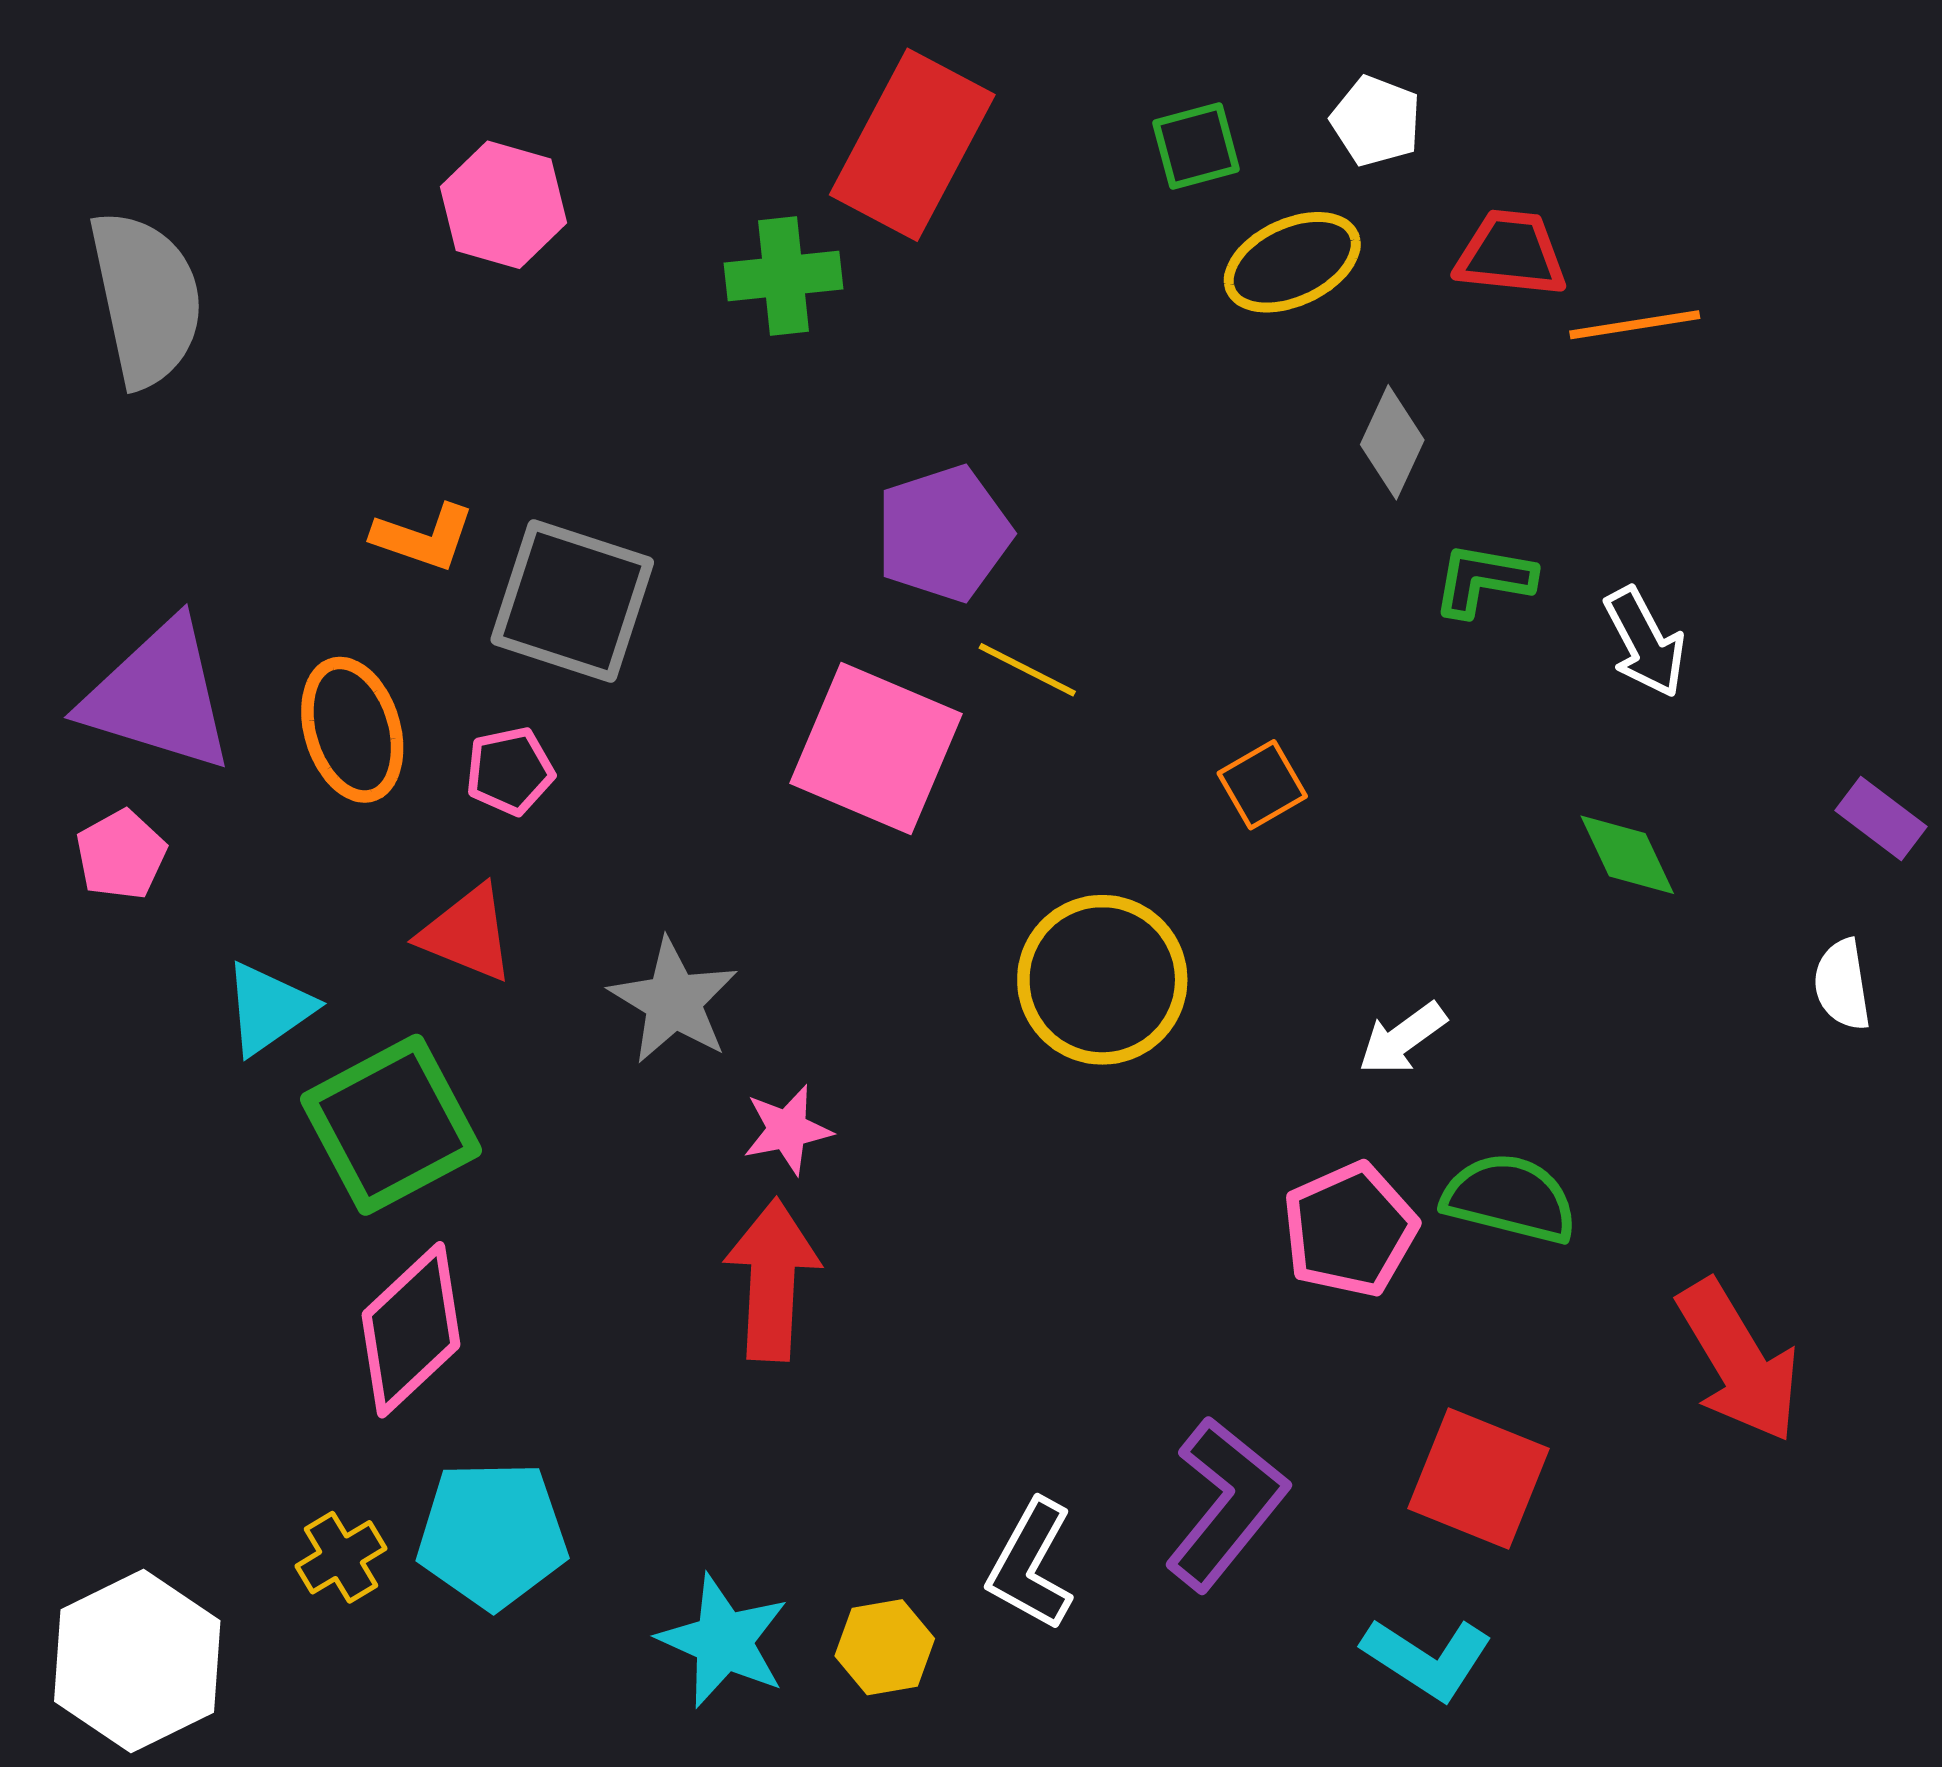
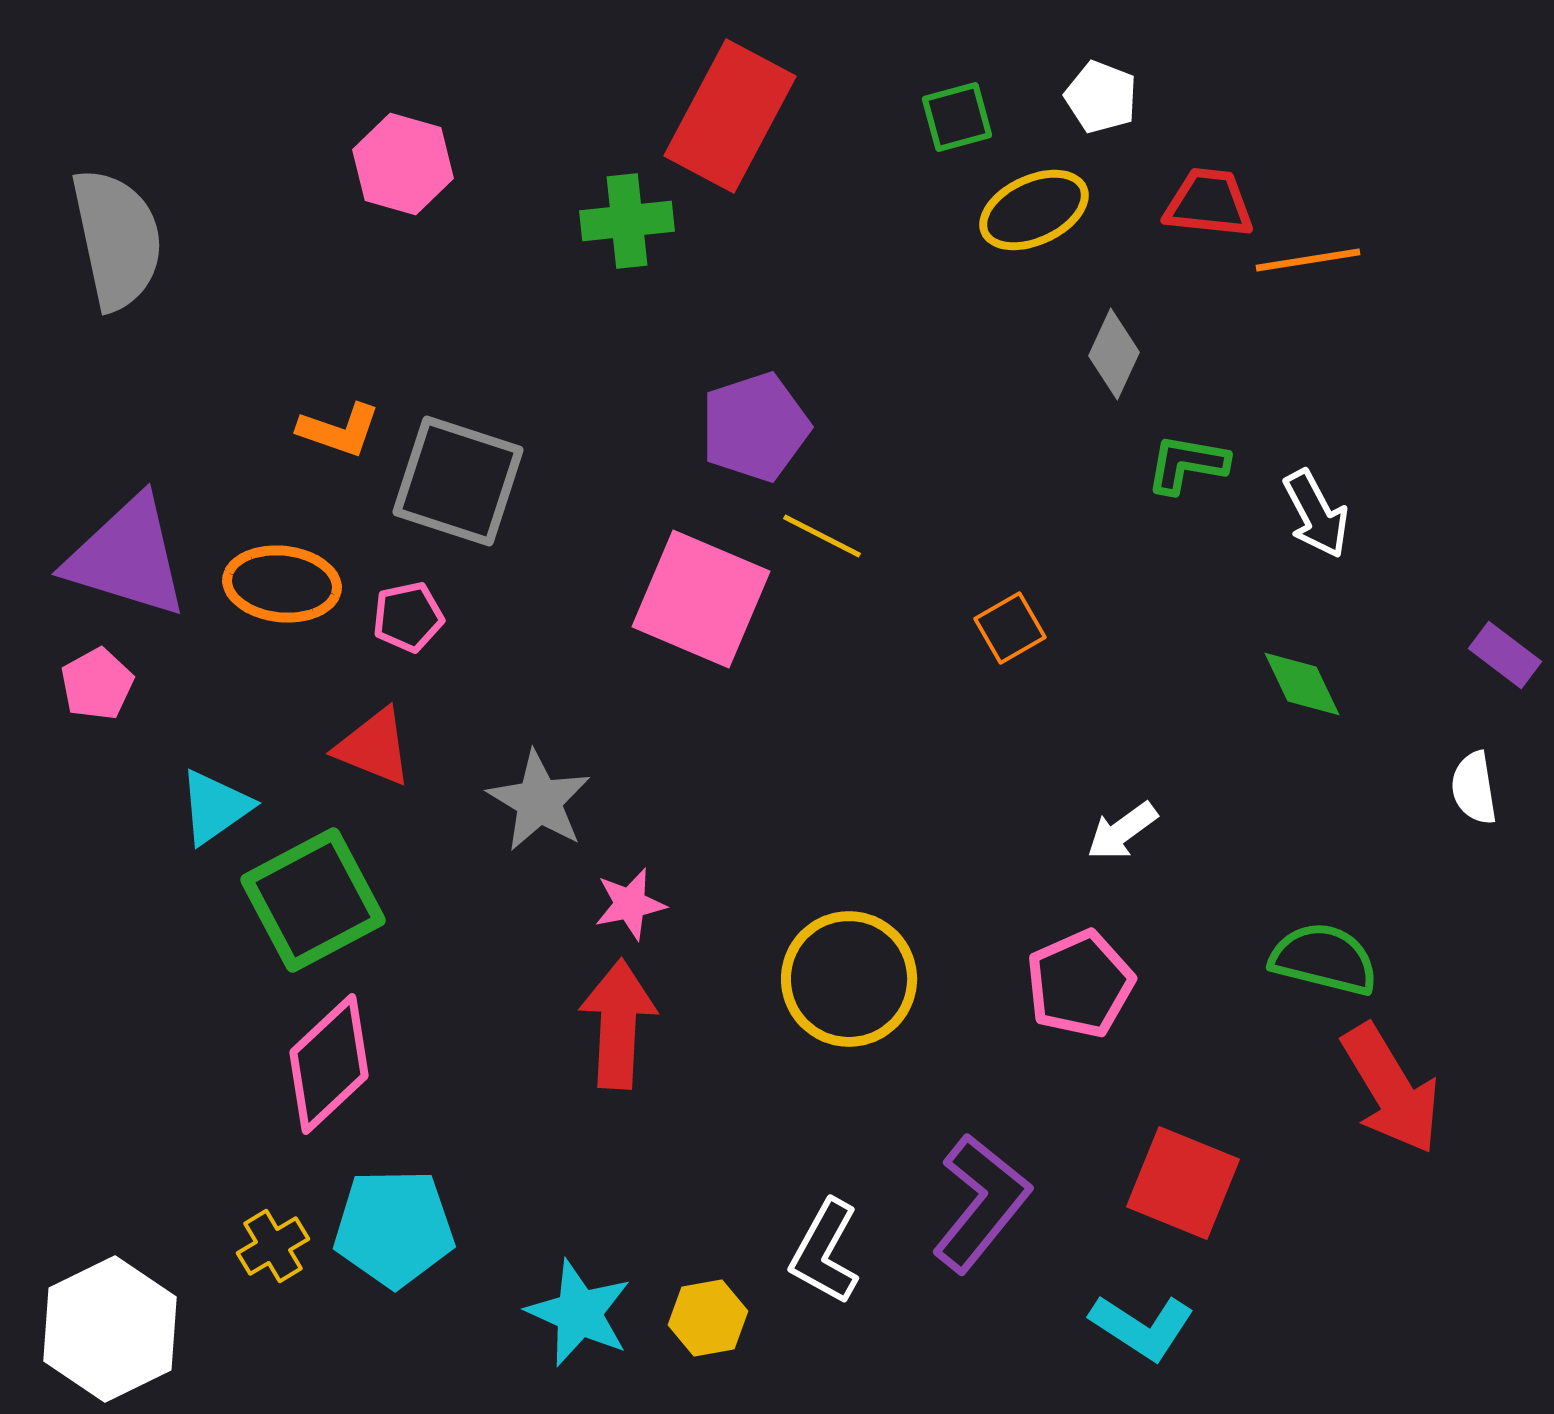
orange ellipse: (352, 730) -> (282, 584), turned -67
yellow circle: (1102, 980) -> (849, 979), moved
green semicircle: (1510, 1198) -> (1324, 959), moved

